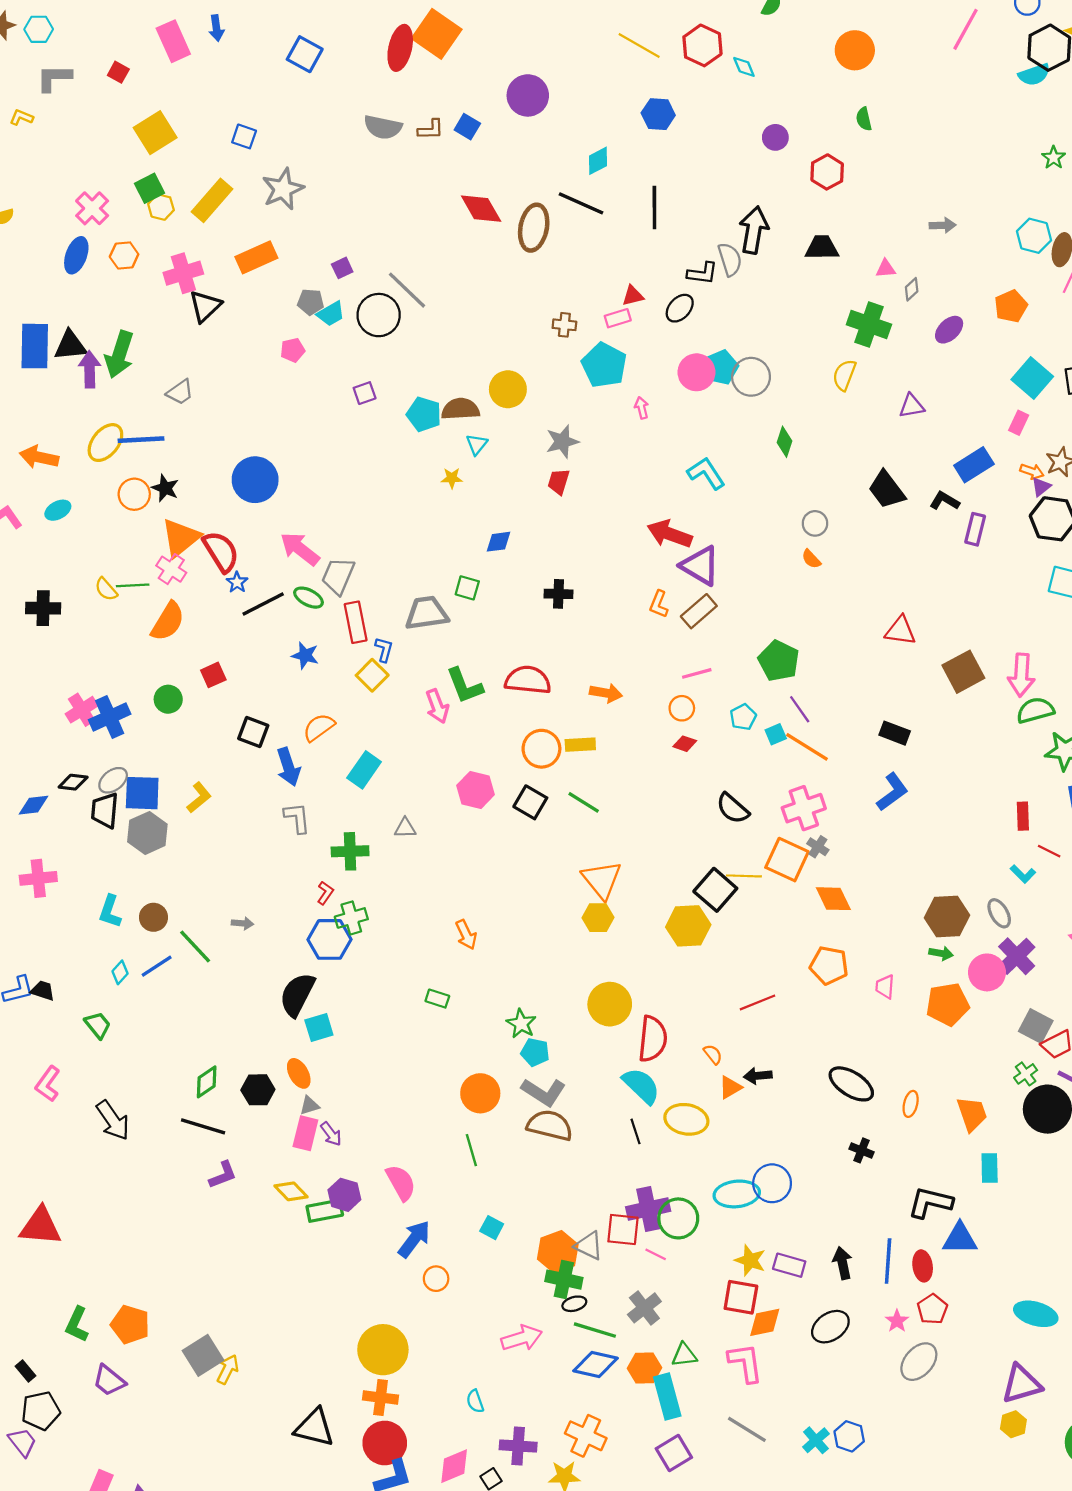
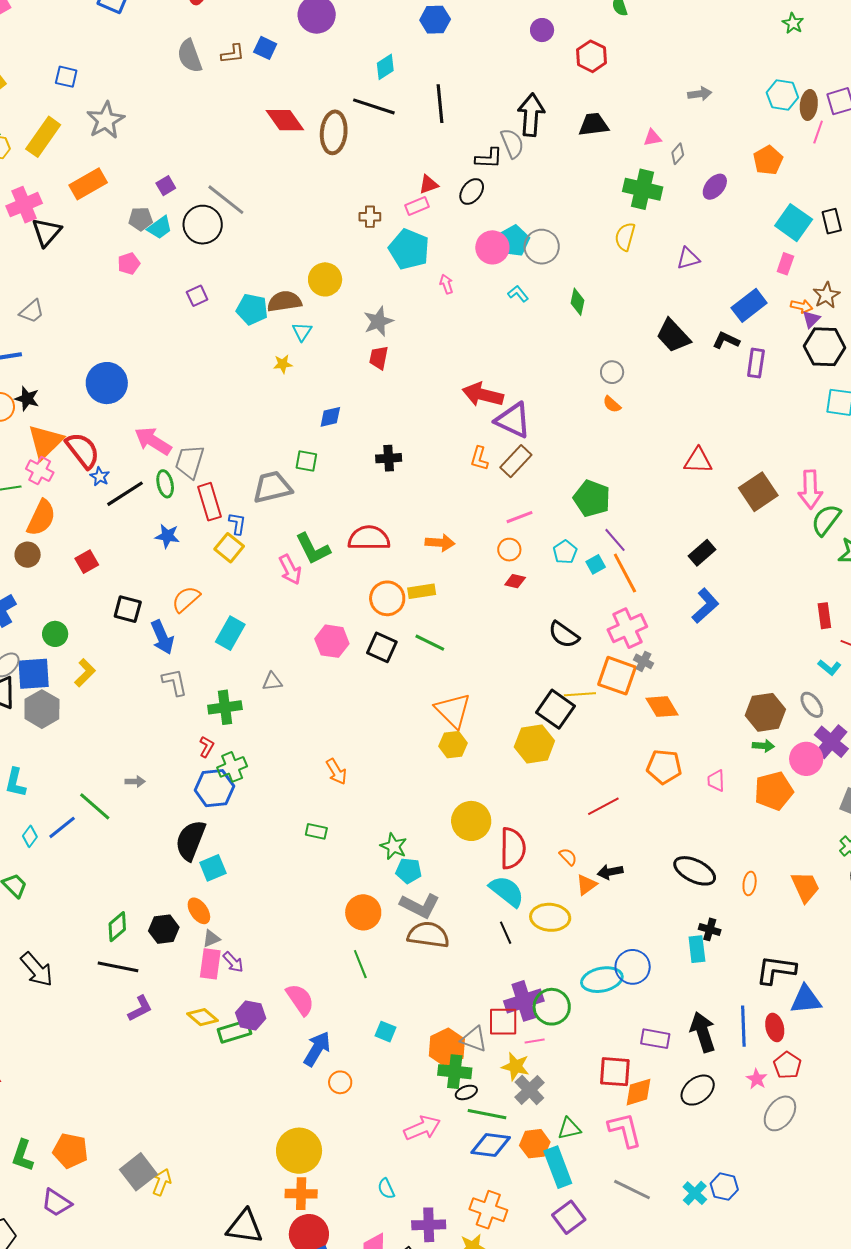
gray semicircle: (383, 127) -> (190, 56), turned 64
cyan L-shape: (706, 473) -> (518, 294), moved, size x0.6
green ellipse: (308, 598) -> (165, 484), turned 56
green circle: (168, 699) -> (55, 634), moved
green semicircle: (1035, 710) -> (826, 520), turned -32
black rectangle: (895, 733) -> (702, 553), turned -56
orange line: (807, 747) -> (625, 573), turned 36
brown circle: (153, 917) -> (28, 555), moved
cyan rectangle: (990, 1168) -> (697, 949), moved
pink line: (656, 1254) -> (535, 1041), turned -30
yellow star: (750, 1260) -> (516, 1066), moved
black arrow: (843, 1263) -> (703, 1032), size x1.4

